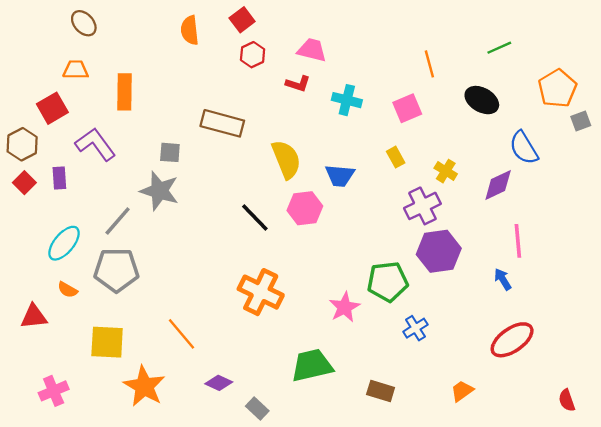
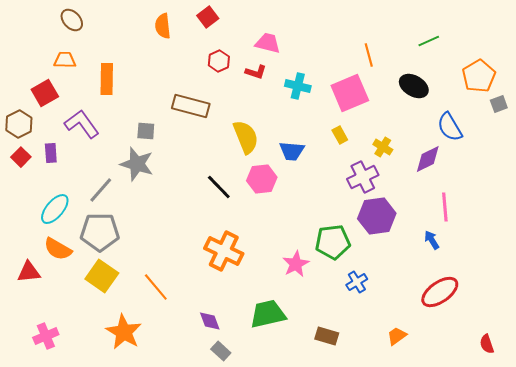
red hexagon: (253, 55) -> (219, 61), moved
pink square: (407, 108) -> (350, 93), size x1.5
orange semicircle: (67, 290) -> (58, 249), size x1.6
yellow square: (107, 342) -> (102, 276), moved, turned 32
purple diamond: (219, 383) -> (210, 321), moved, turned 45

